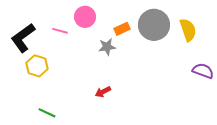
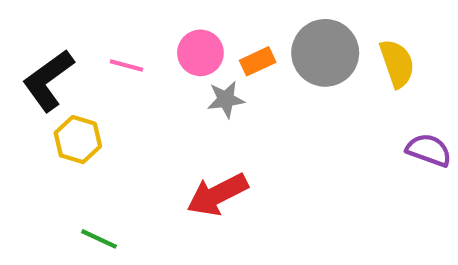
pink circle: (85, 17) -> (200, 53), moved
red arrow: (103, 92) -> (217, 195), size x1.8

